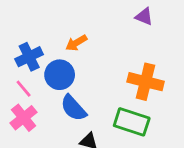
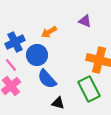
purple triangle: (144, 17) -> (85, 21), moved
green rectangle: (132, 122) -> (89, 89), turned 45

